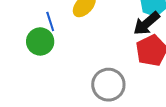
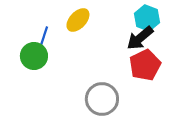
blue line: (50, 21) -> (44, 36), turned 36

